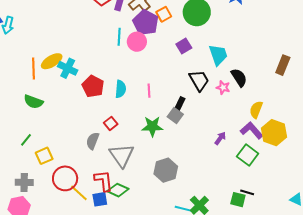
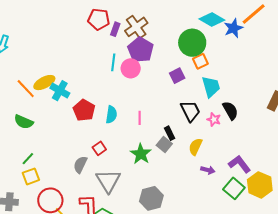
orange square: (164, 14) -> (200, 61), moved
orange line: (33, 68) -> (26, 89), turned -45
black rectangle: (180, 104) -> (170, 133), turned -56
yellow semicircle: (256, 110) -> (195, 147), moved
green star: (152, 126) -> (141, 154), turned 30
yellow hexagon: (274, 133) -> (260, 185), moved
purple arrow: (220, 138) -> (208, 170), turned 64
green line: (26, 140) -> (28, 159), moved

